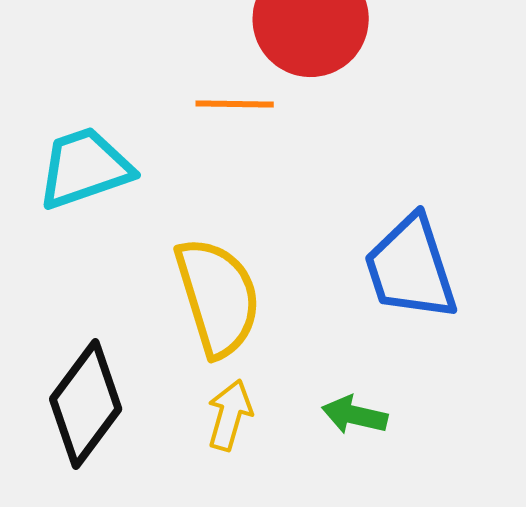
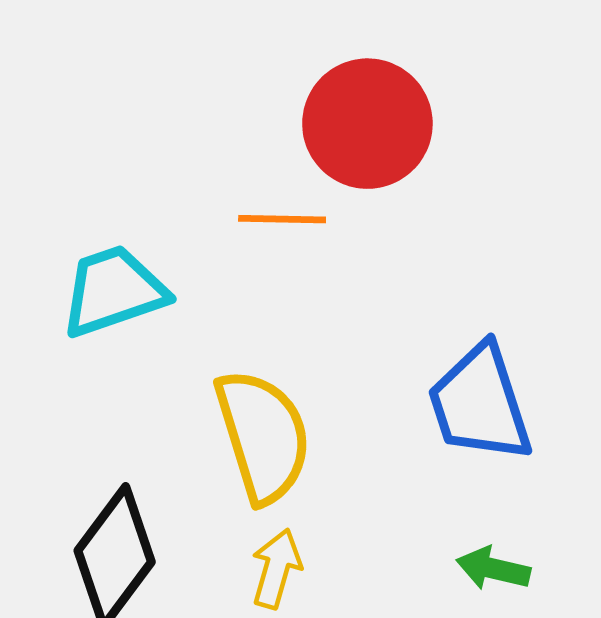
green arrow: (355, 415) -> (493, 569), moved

